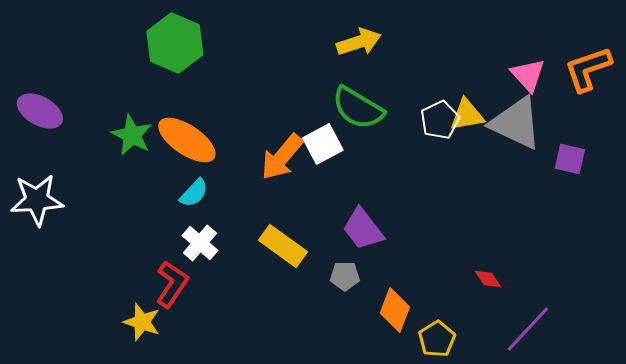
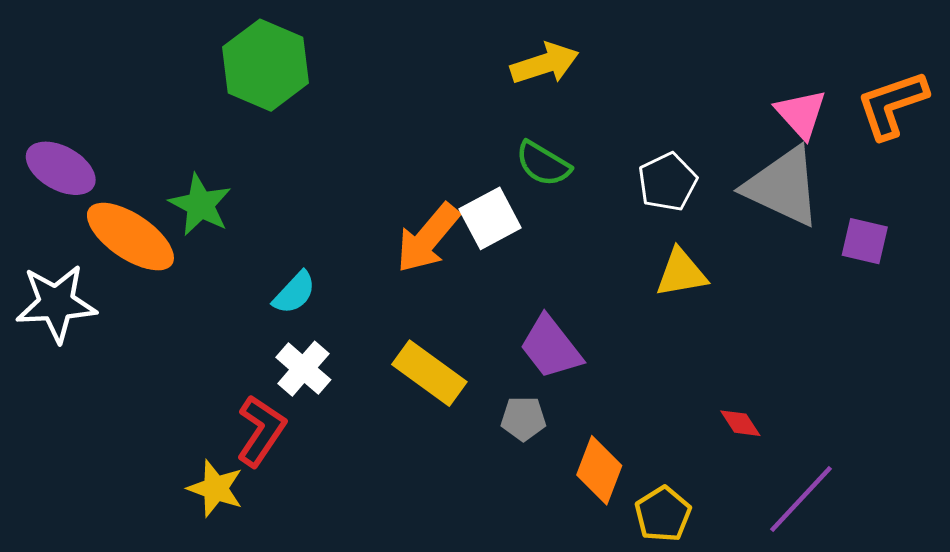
green semicircle: (358, 108) -> (543, 164), size x0.7
yellow triangle: (467, 115) -> (681, 273), moved
orange ellipse: (187, 140) -> (130, 237), moved

